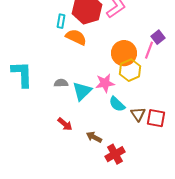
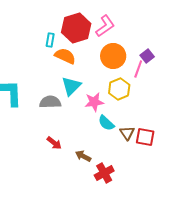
orange circle: (124, 53) -> (113, 56), moved
gray semicircle: (61, 83) -> (50, 102), size x1.5
cyan triangle: (82, 91) -> (71, 86), moved

